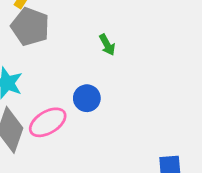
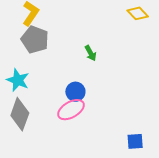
pink ellipse: (48, 122) -> (71, 110), moved

